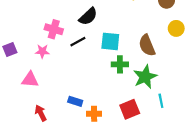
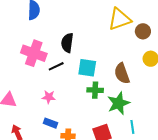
black semicircle: (88, 16) -> (67, 43), turned 138
pink cross: (54, 29) -> (34, 53), size x1.4
pink star: (42, 51) -> (49, 97), moved

